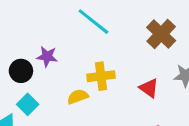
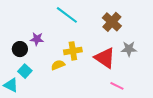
red triangle: (149, 88) -> (105, 58), size x1.6

